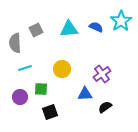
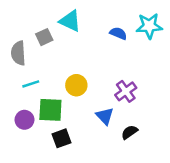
cyan star: (121, 21) -> (149, 26), turned 30
cyan triangle: (69, 29) -> (70, 21), moved, turned 30
green square: (41, 89) -> (50, 110), size x1.5
blue triangle: (85, 94) -> (105, 116), turned 49

